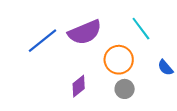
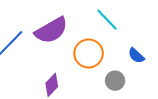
gray circle: (125, 89) -> (115, 81), moved

